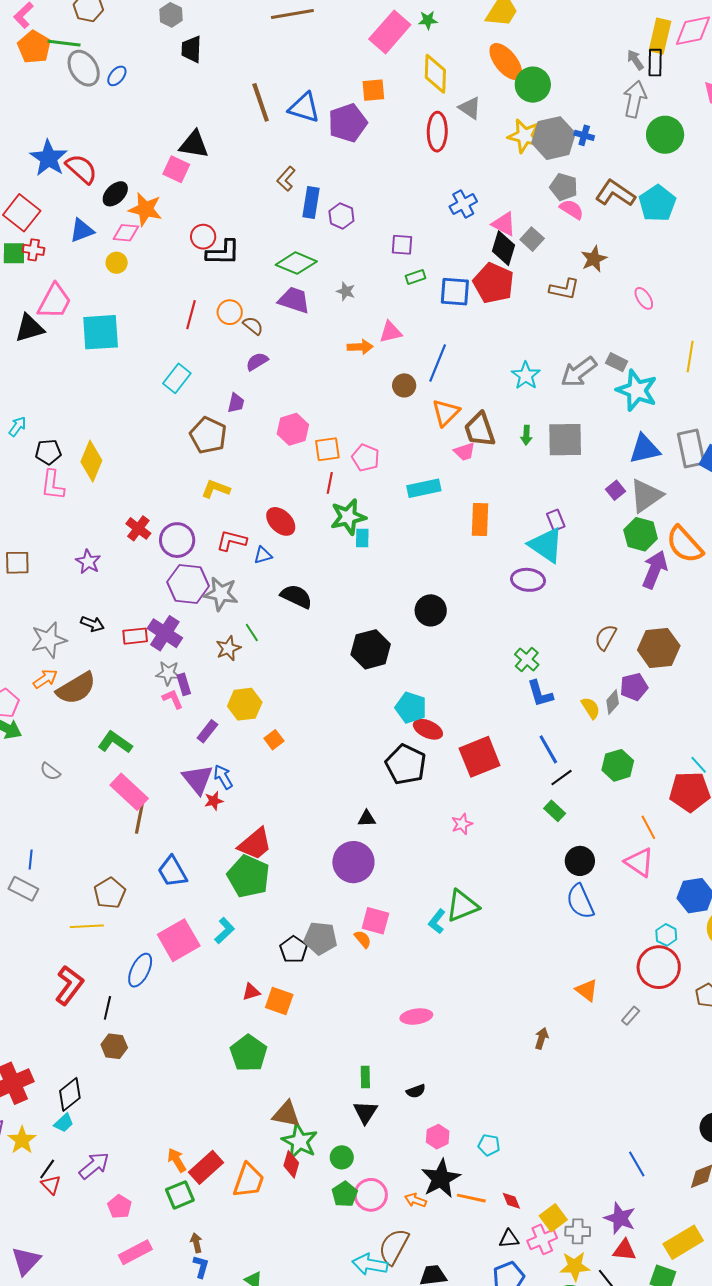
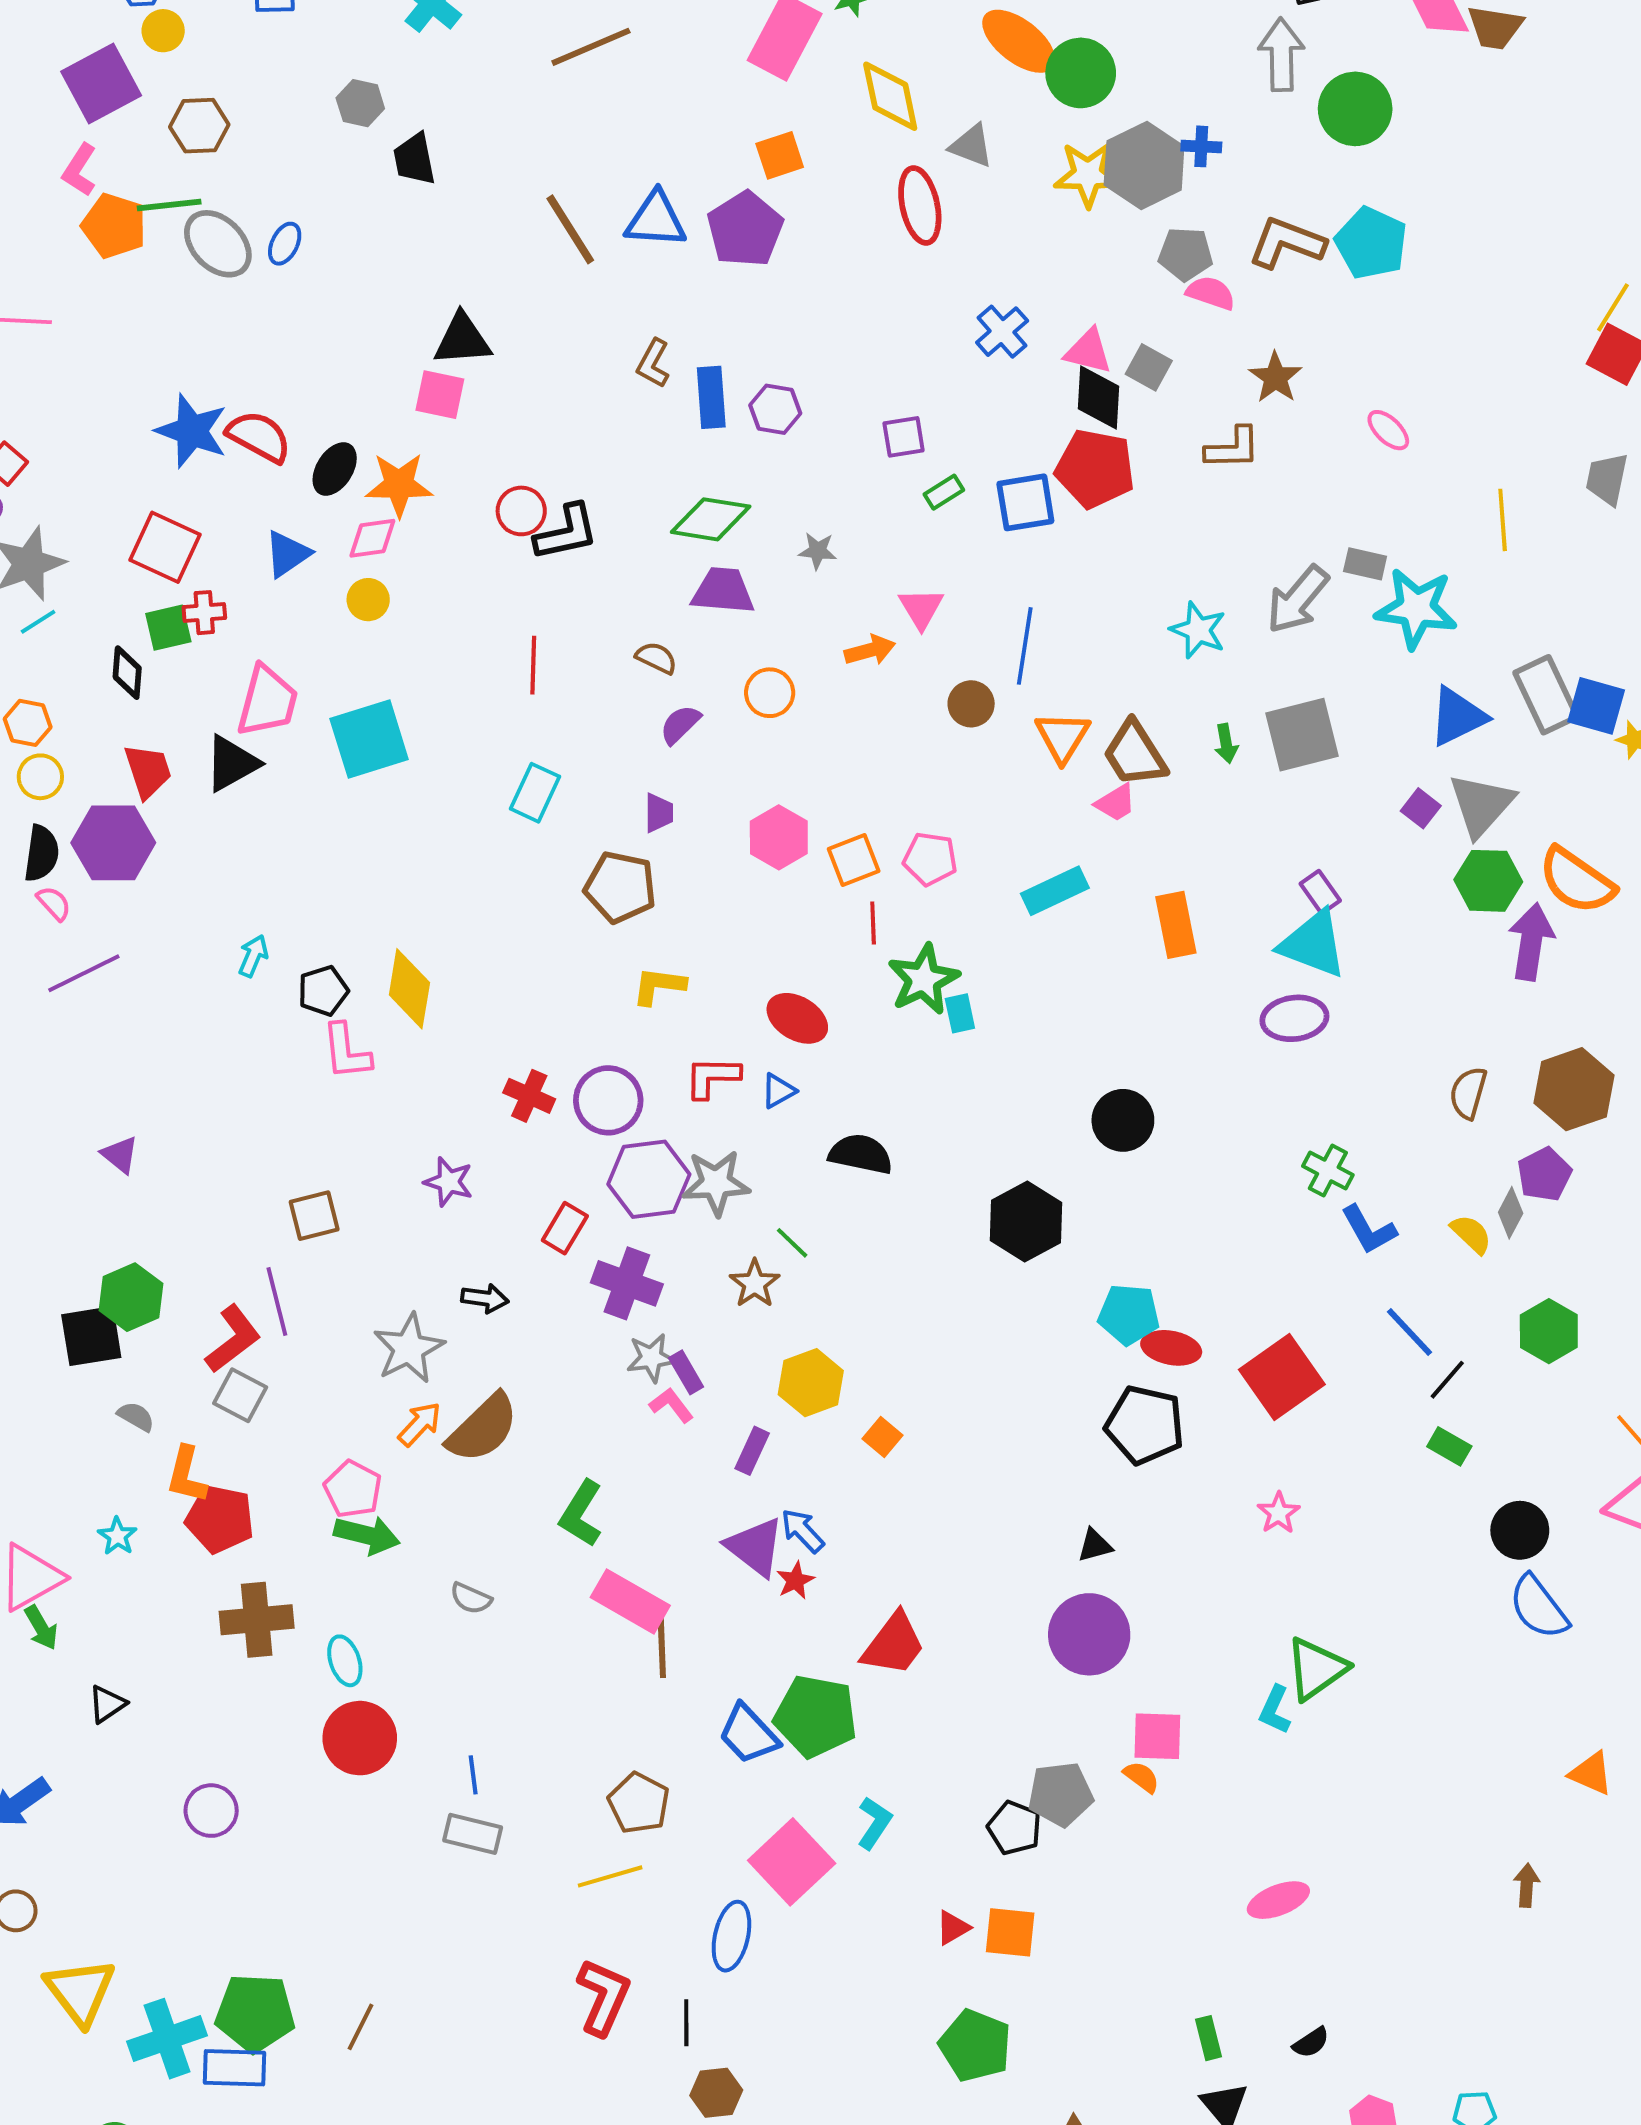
orange circle: (230, 312) -> (770, 693), moved
pink triangle: (391, 332) -> (921, 608), turned -35
red rectangle: (135, 636) -> (565, 1228), moved, turned -40
green L-shape: (115, 742) -> (581, 1514), turned -80
green pentagon: (248, 876) -> (816, 1716), moved

